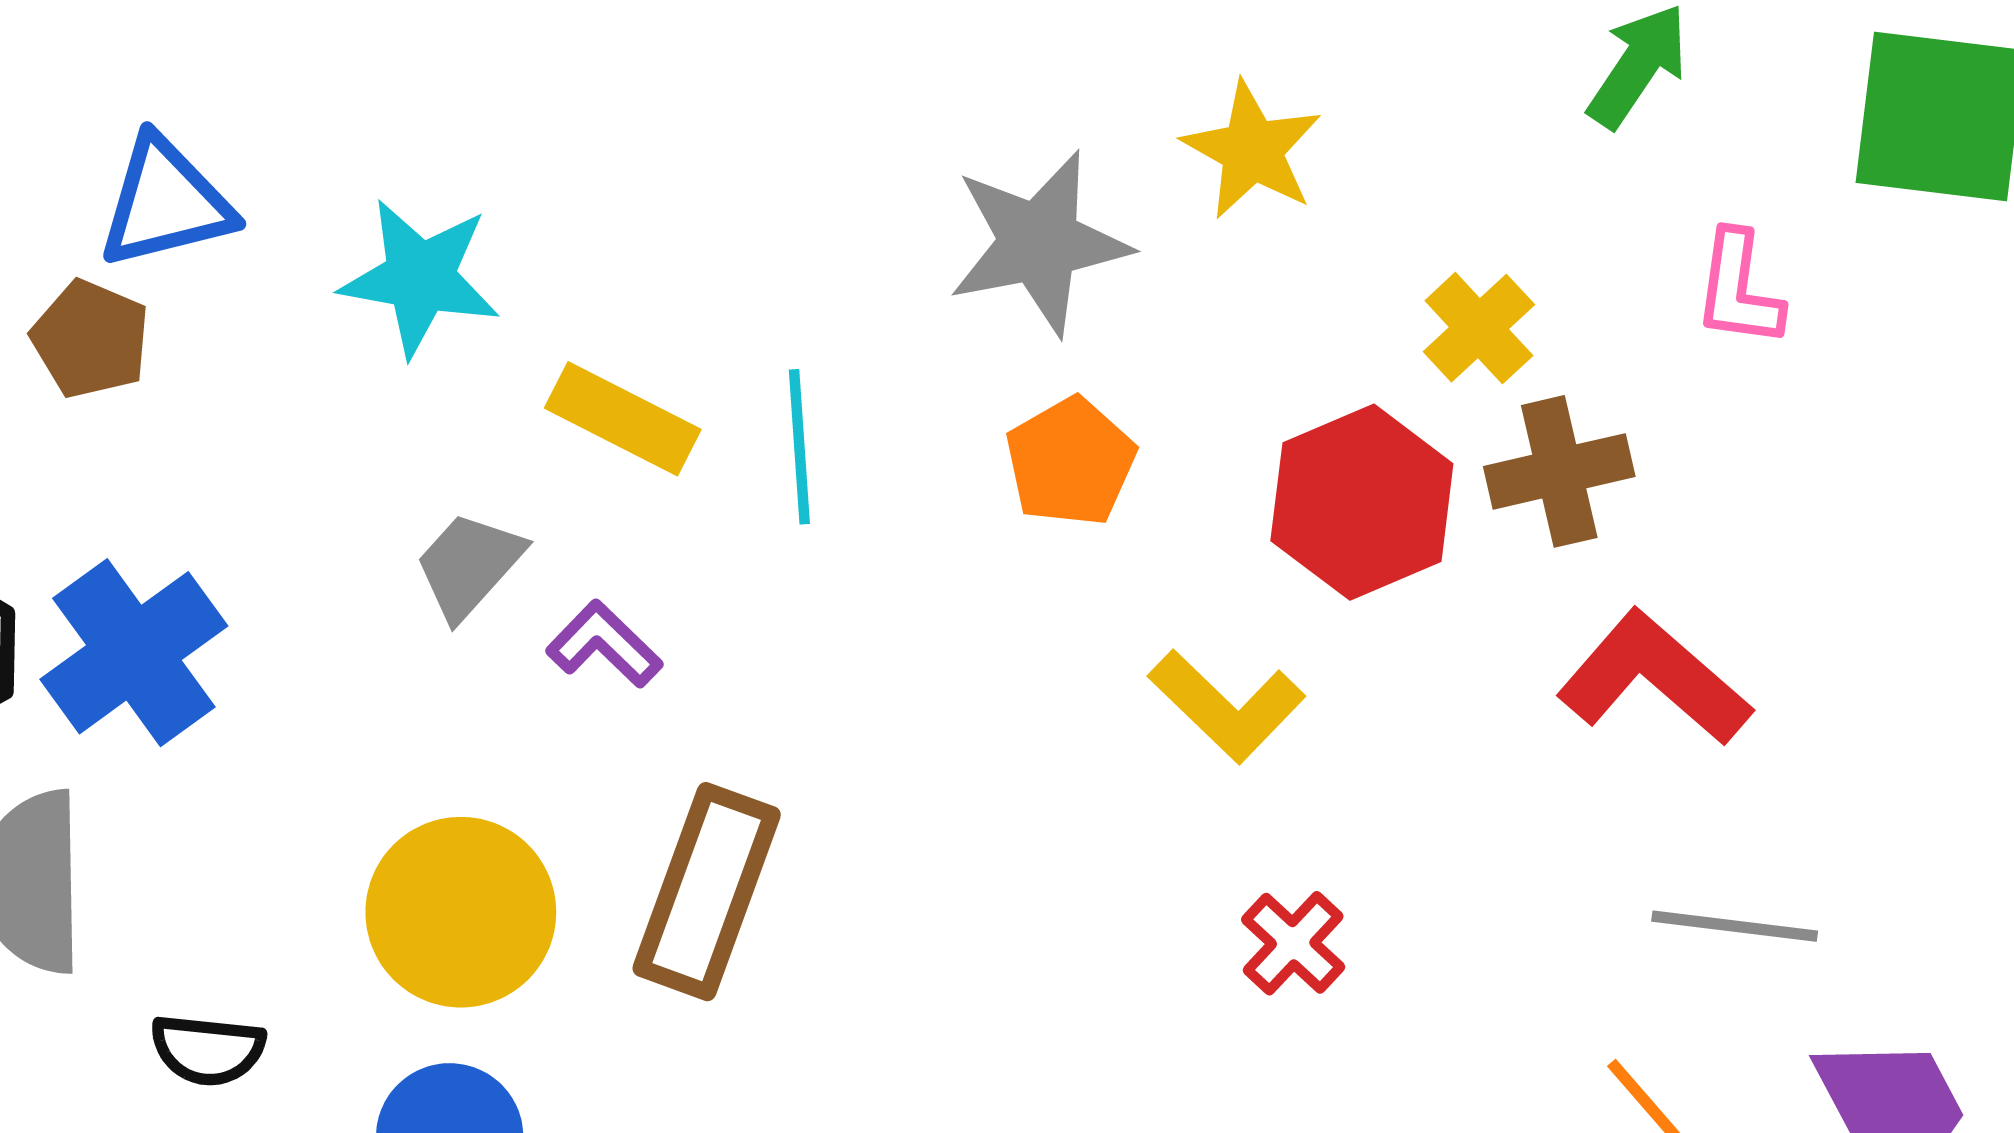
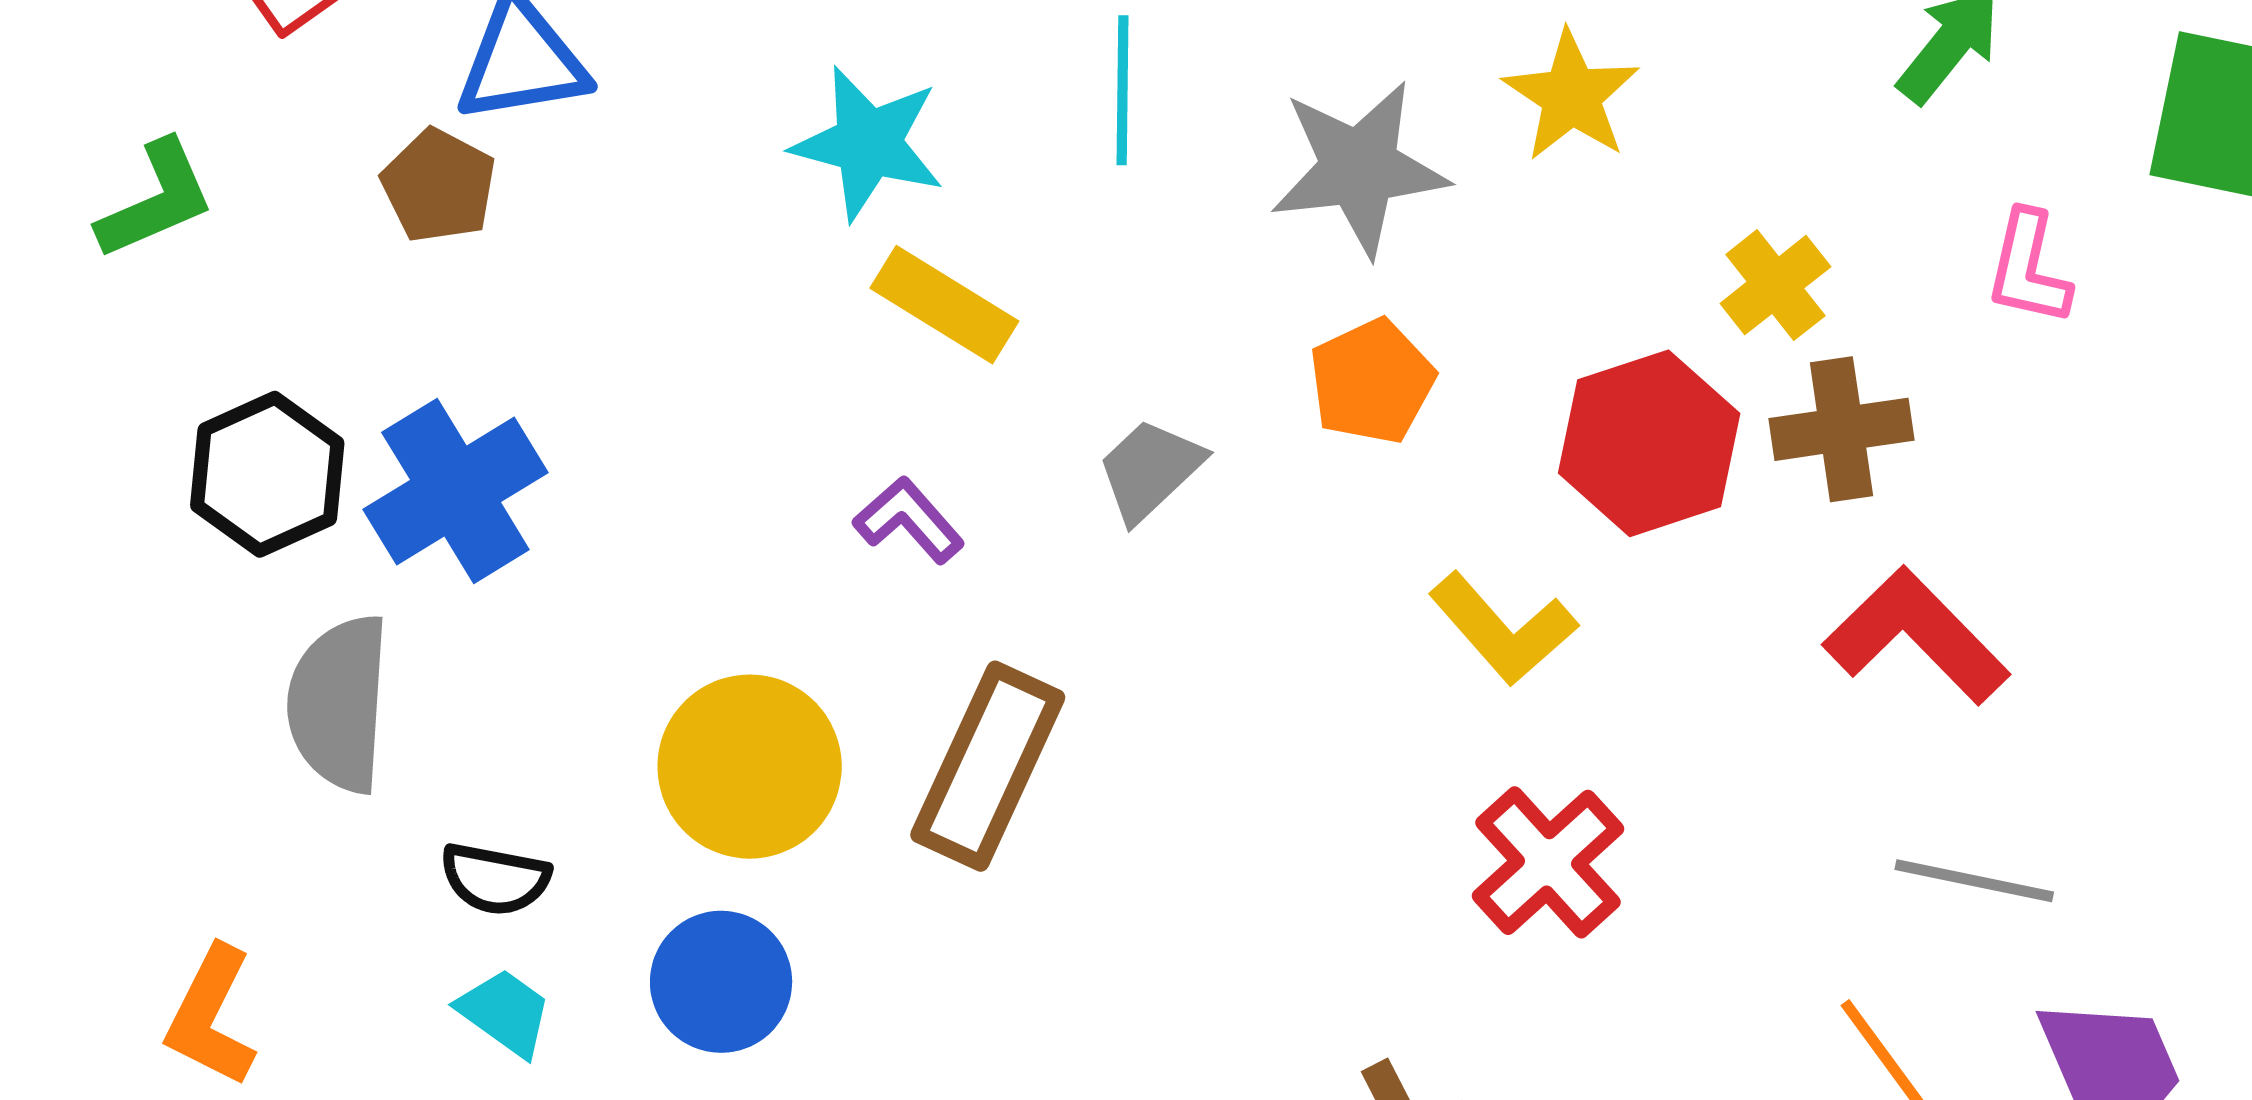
cyan star: (420, 278) -> (868, 143), moved
cyan line: (799, 447) -> (1123, 90), moved
gray trapezoid: (469, 565) -> (1150, 470), moved
red cross: (1293, 943) -> (1548, 862), size x1.5

